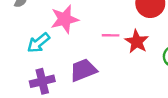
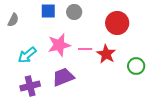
pink star: (65, 19) -> (59, 45), moved

